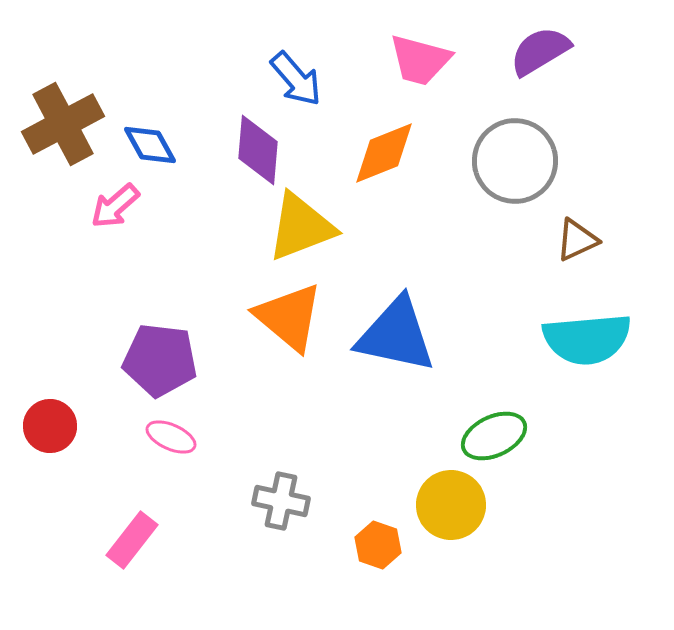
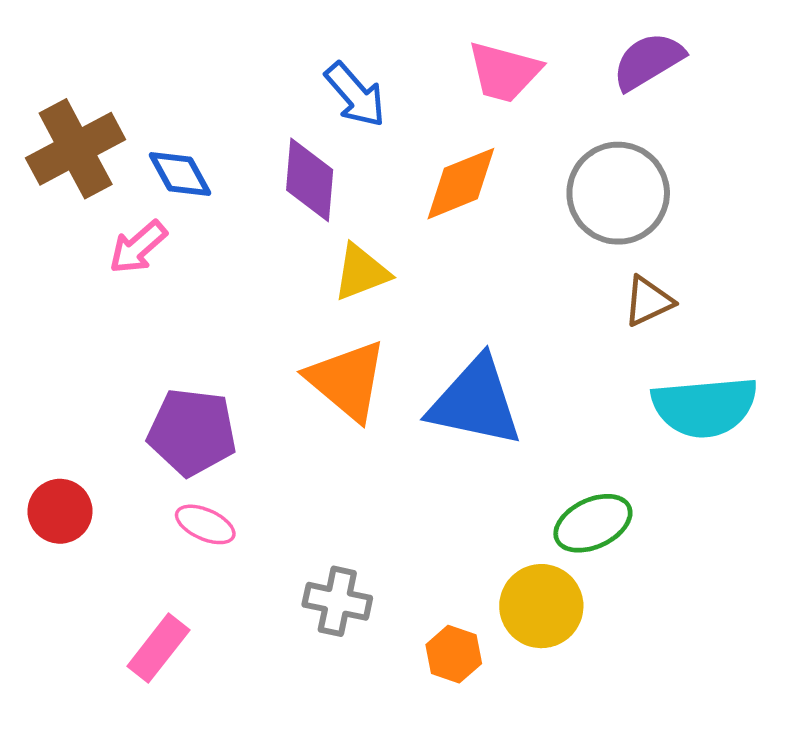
yellow triangle: (301, 227) -> (361, 272), size x0.7
brown triangle: (577, 240) -> (648, 301), moved

